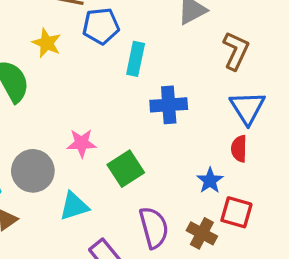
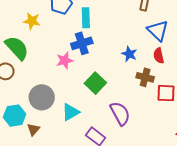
blue cross: (169, 105) -> (82, 43), moved
pink star: (82, 143) -> (65, 60), moved
blue star: (210, 181) -> (129, 54), moved
brown cross: (202, 233) -> (145, 77), moved

